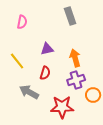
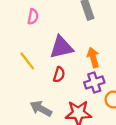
purple triangle: (47, 49) -> (61, 47), size x1.6
gray arrow: (29, 92) -> (41, 109), moved

